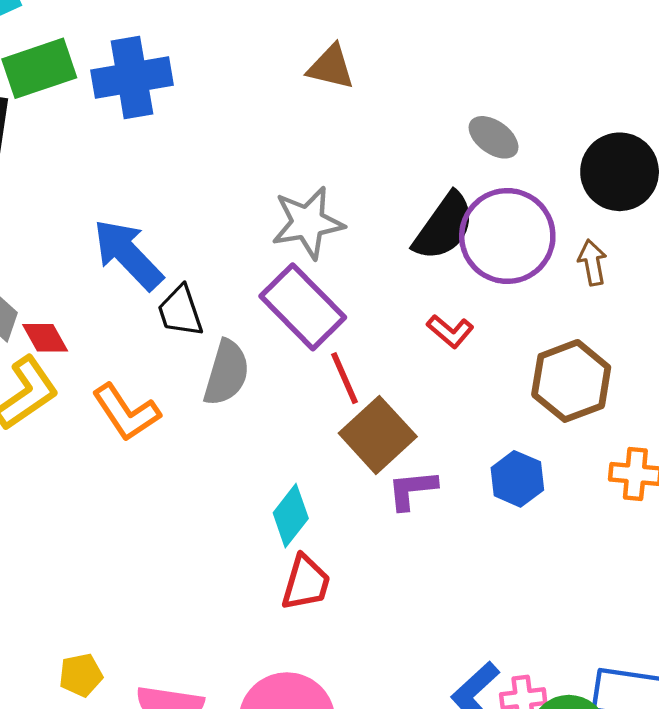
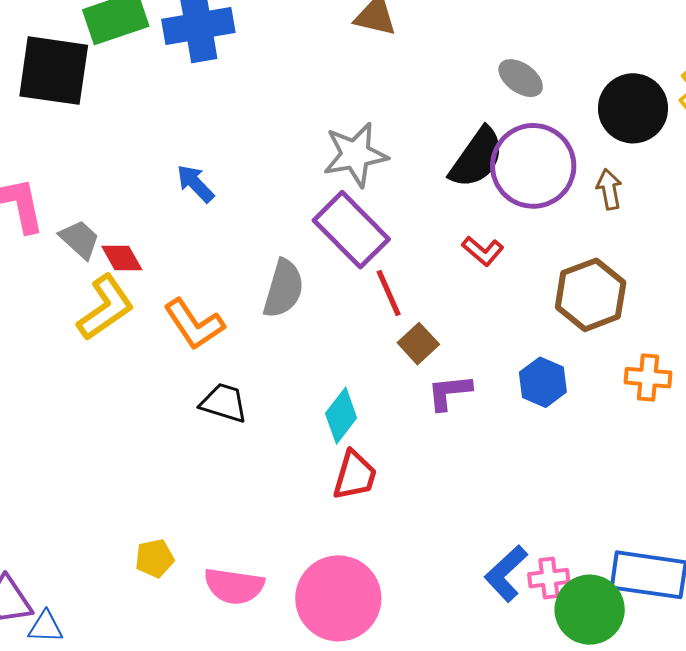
blue arrow: (128, 254) -> (195, 184), size x0.6
black trapezoid: (180, 311) -> (224, 403), moved, turned 126
brown square: (378, 435) -> (418, 344), size x0.6

